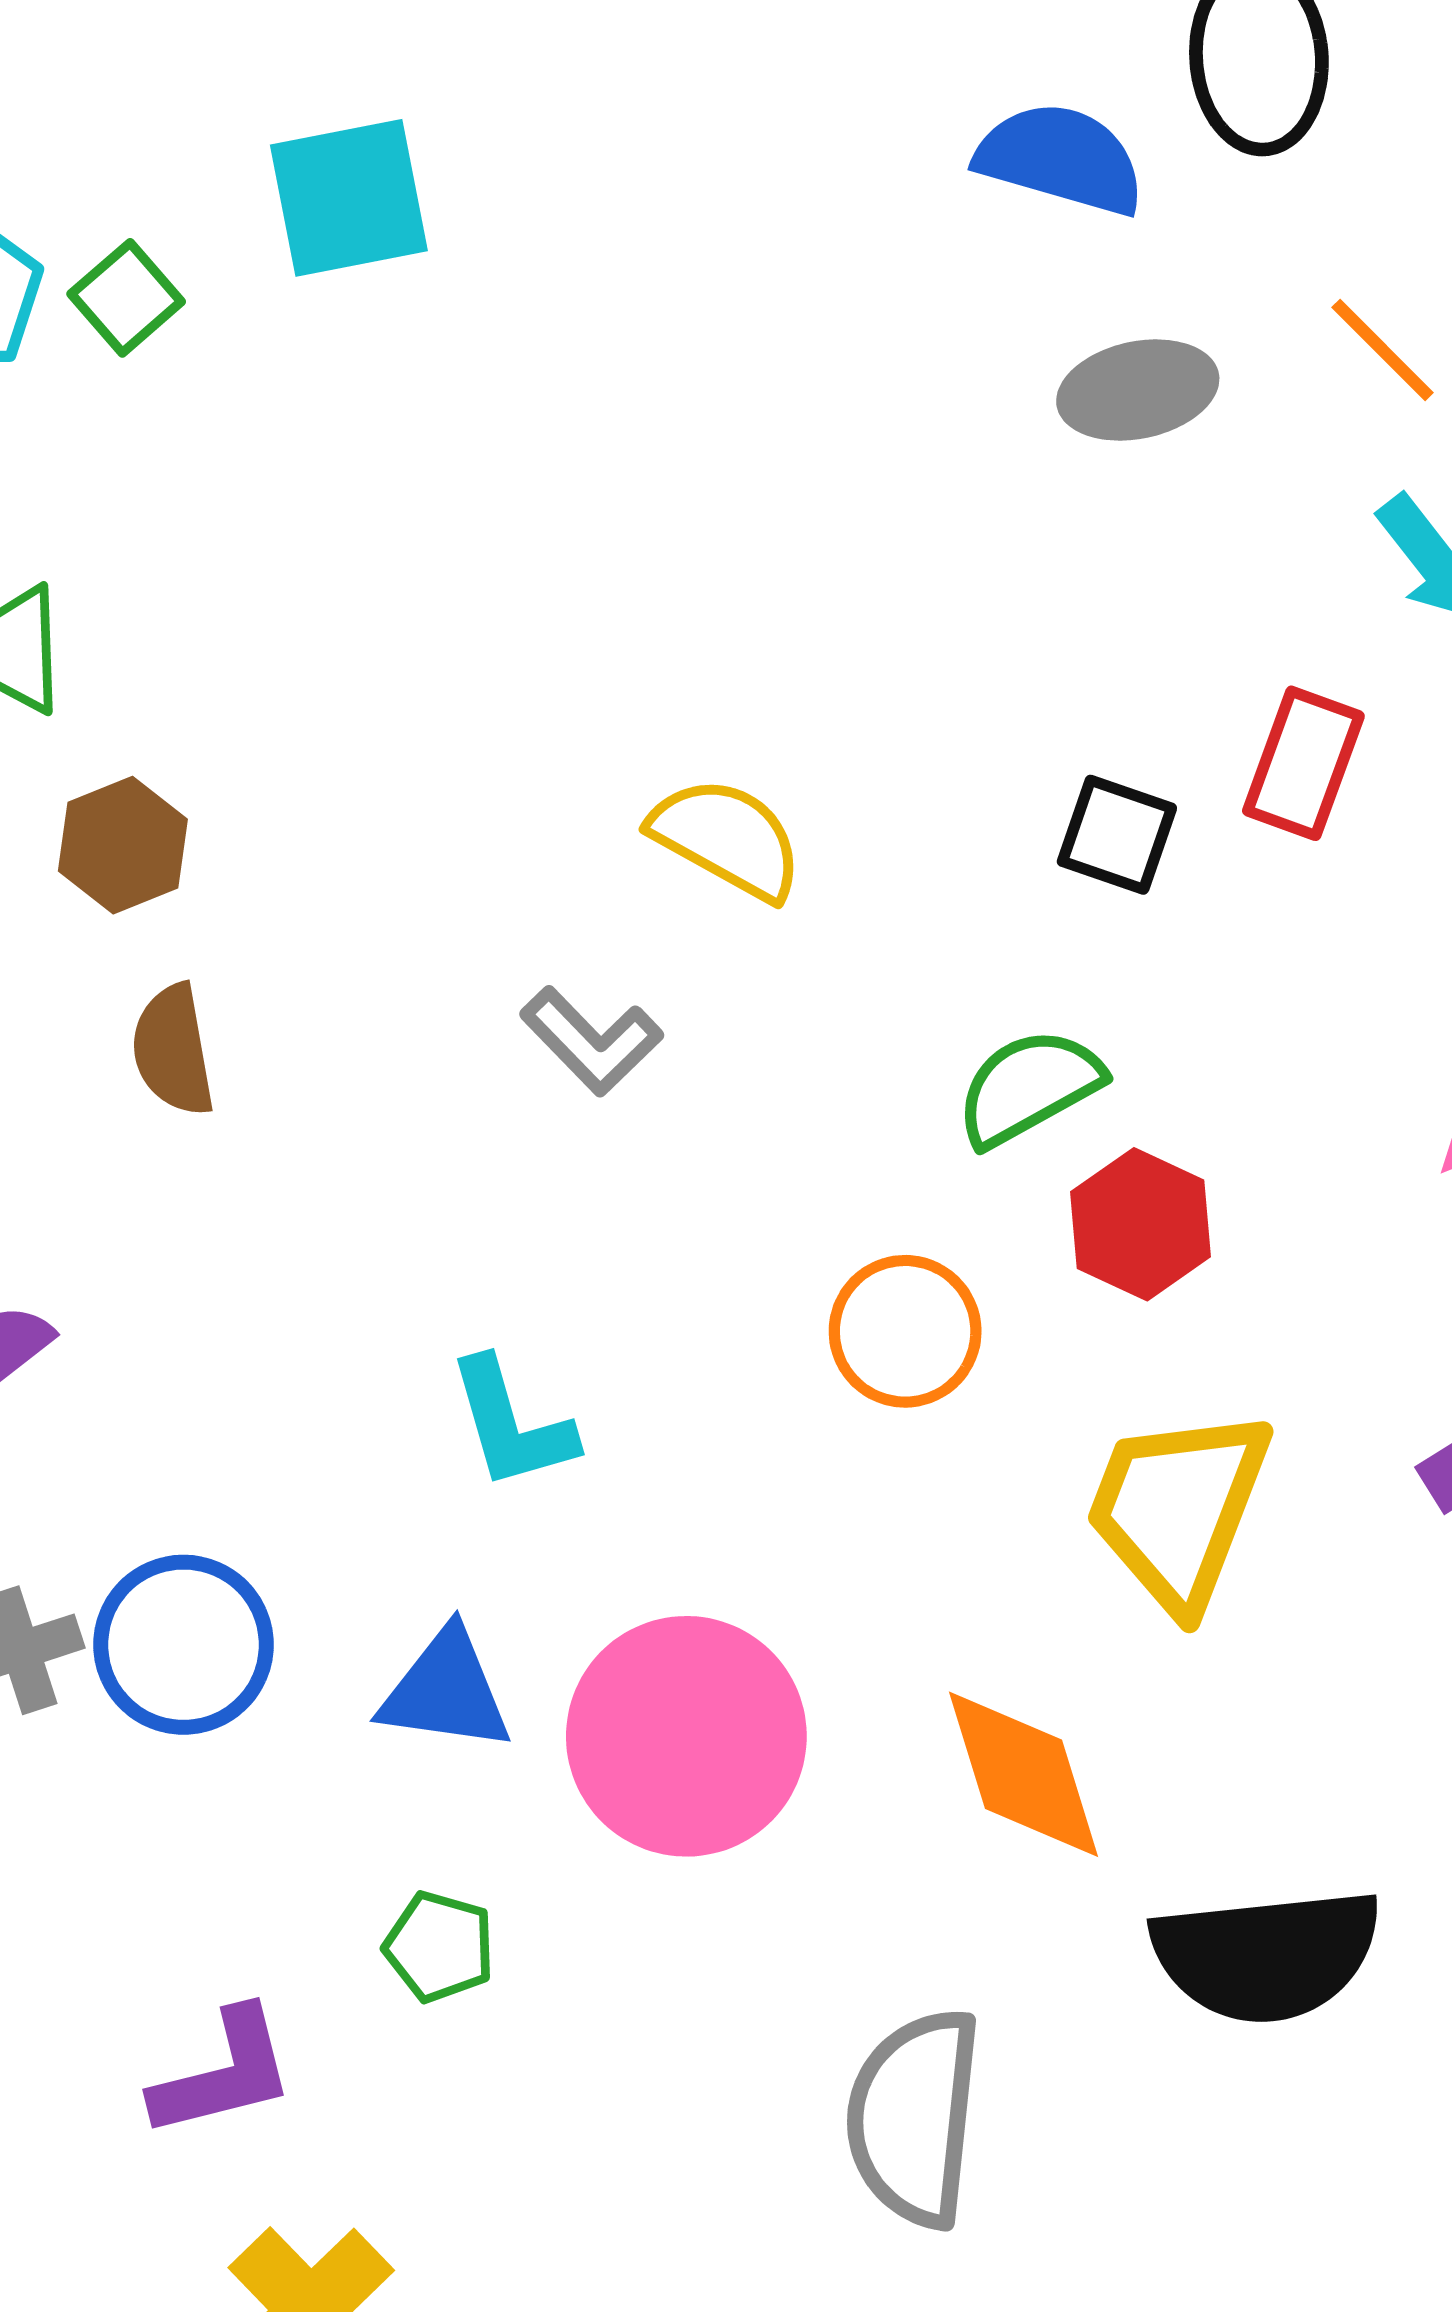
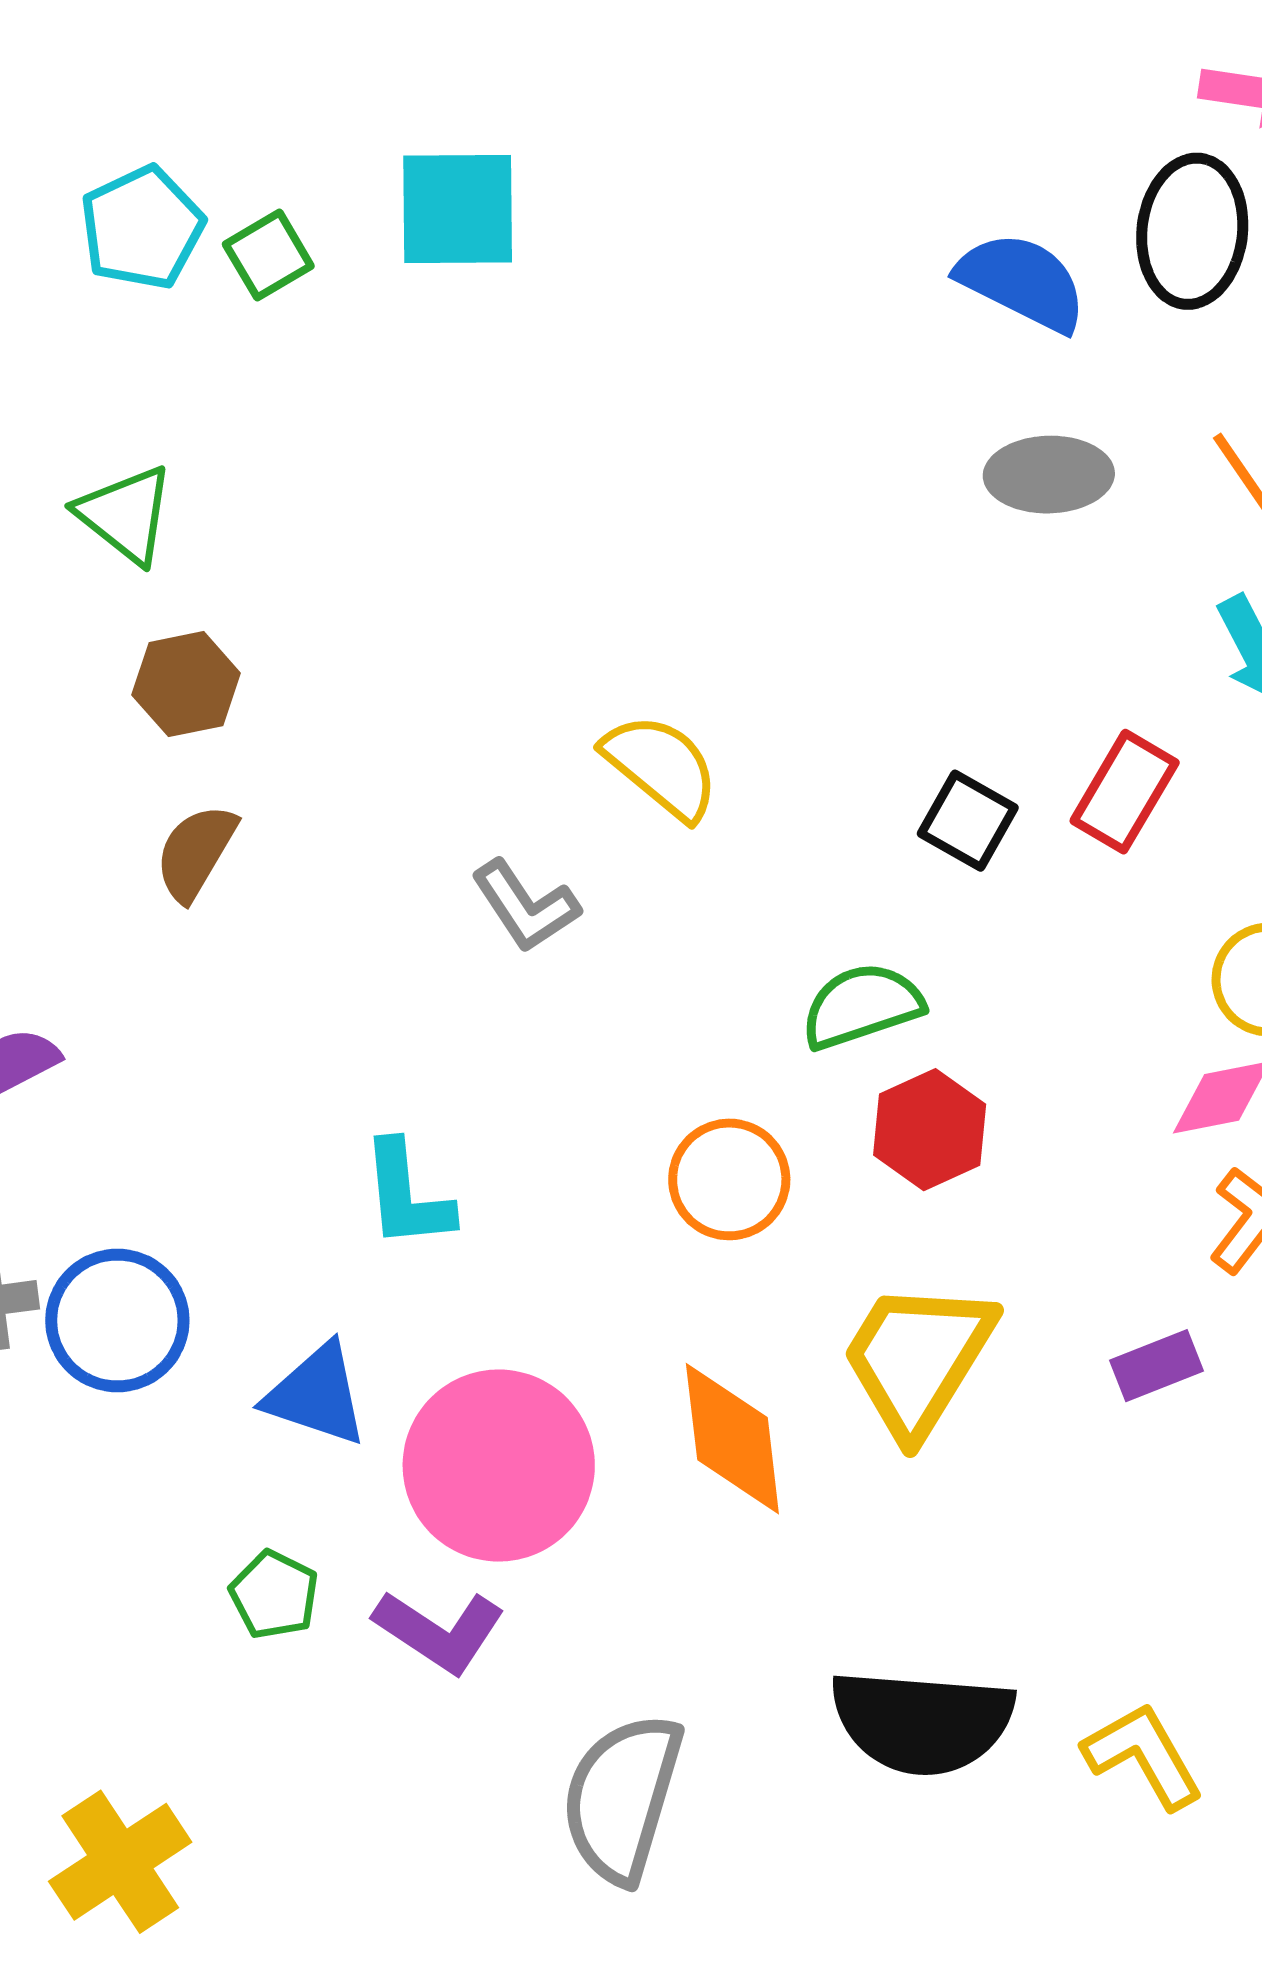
brown semicircle: (173, 1050) -> (196, 852), turned 30
orange diamond: (1023, 1774) -> (732, 1439), moved
purple L-shape: (224, 2073) -> (439, 1631), moved, turned 37

